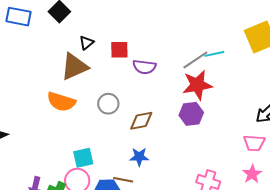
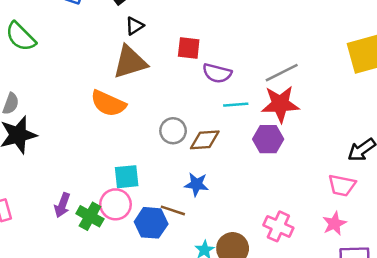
black triangle: (86, 43) -> (135, 26), moved
cyan line: (214, 54) -> (236, 105), moved
gray circle: (108, 104) -> (173, 131), moved

